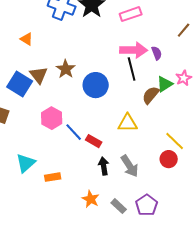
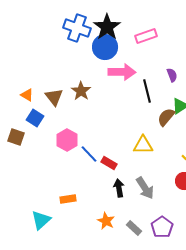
orange triangle: (27, 39) -> (27, 95), moved
pink arrow: (134, 50) -> (122, 72), moved
blue square: (20, 84) -> (35, 118), moved, size x0.7
blue circle: (96, 85) -> (105, 47), moved
cyan triangle: (26, 163) -> (41, 220), moved

